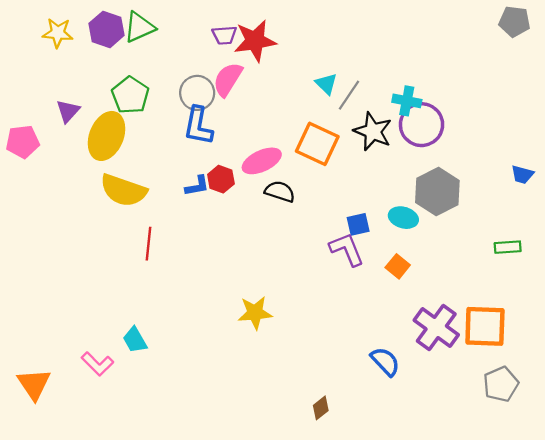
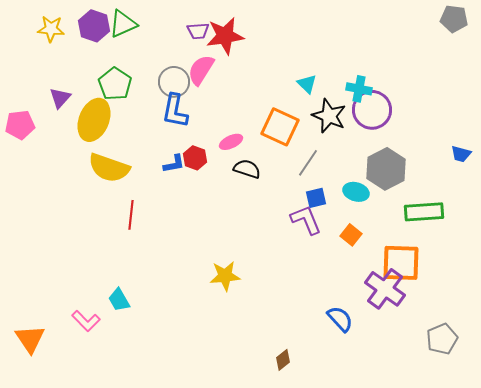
cyan triangle: (326, 84) -> (307, 84), moved
gray line: (349, 95) -> (308, 163), moved
pink ellipse: (262, 161) -> (231, 142), size x0.7
green rectangle: (508, 247) -> (424, 212), moved, size x1.6
orange square: (485, 326) -> (401, 263), moved

